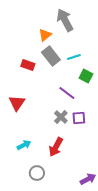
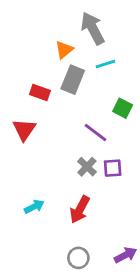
gray rectangle: (51, 56) -> (73, 80), turned 60
cyan line: (74, 57) -> (105, 64), moved
red triangle: (17, 103) -> (24, 130), moved
gray circle: (37, 173) -> (78, 258), moved

